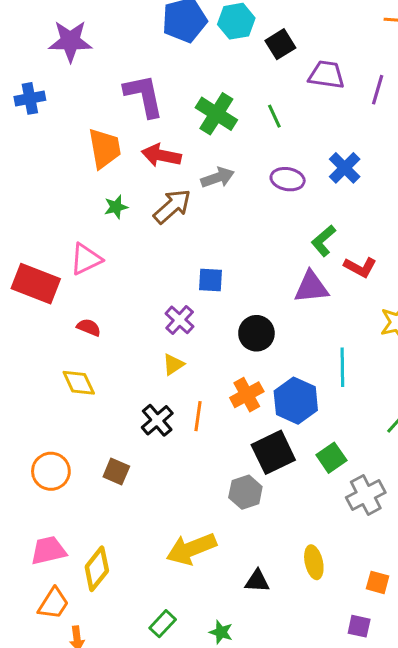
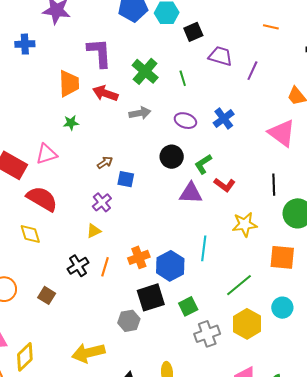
brown arrow: (172, 206) -> (105, 163), moved, size x0.6
red semicircle: (89, 327) -> (42, 199), size x2.0
black circle: (256, 333) -> (172, 157), moved

